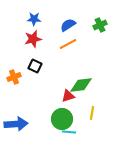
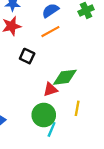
black square: (35, 66) -> (27, 56), moved
cyan line: (69, 132) -> (52, 129), turned -72

